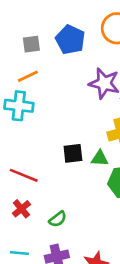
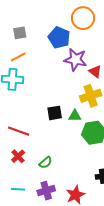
blue pentagon: (70, 40) -> (59, 38), moved

